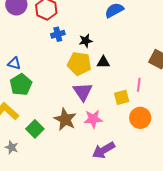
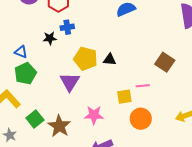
black star: (86, 41) -> (50, 38), moved
pink line: (139, 85) -> (143, 86), turned 72
purple triangle: (83, 92) -> (70, 82), moved
brown star: (65, 119) -> (59, 126), moved

